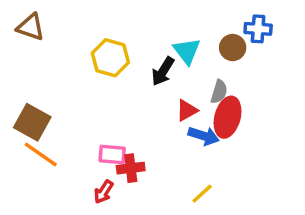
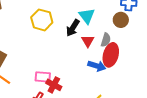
brown circle: (233, 48) -> (121, 20), moved
red triangle: (187, 110) -> (88, 41), moved, turned -32
red cross: (131, 168) -> (54, 85), turned 35

